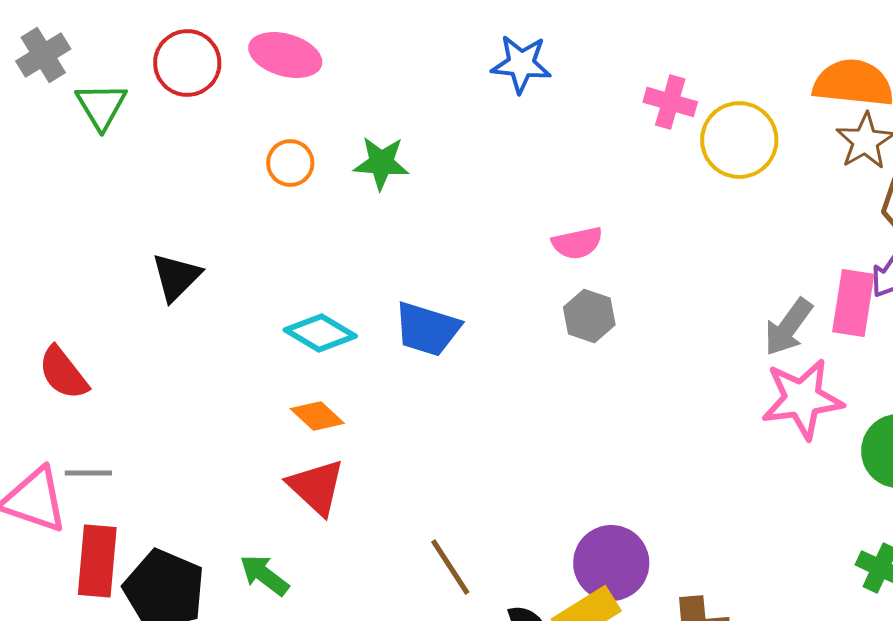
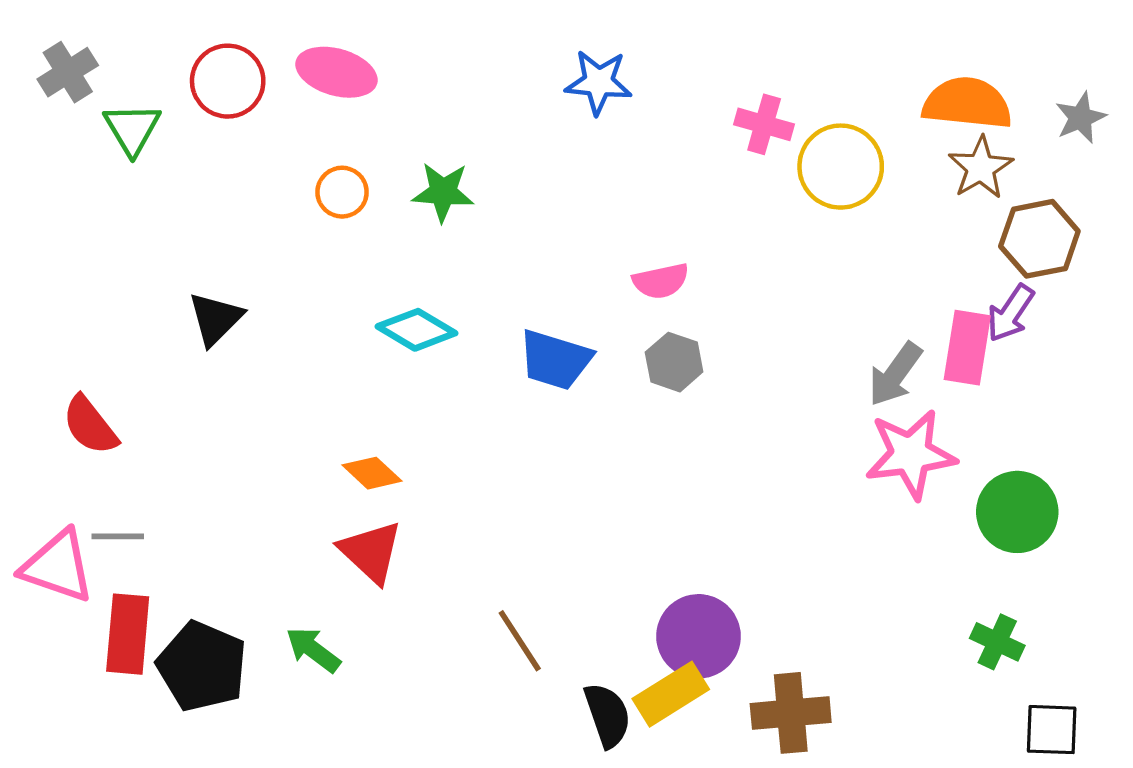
blue trapezoid: (427, 329) -> (555, 360), moved
cyan diamond: (320, 333) -> (416, 330), moved

